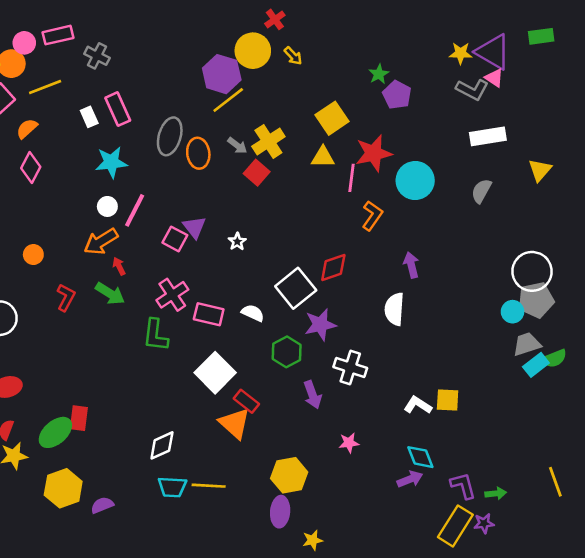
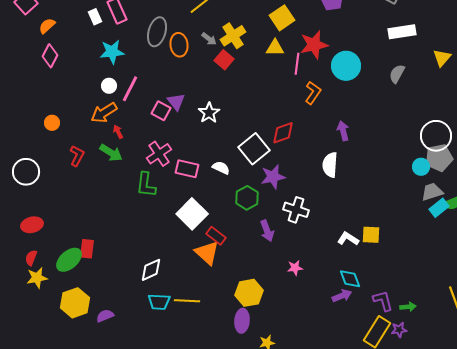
white star: (237, 242) -> (209, 113), size x1.5

